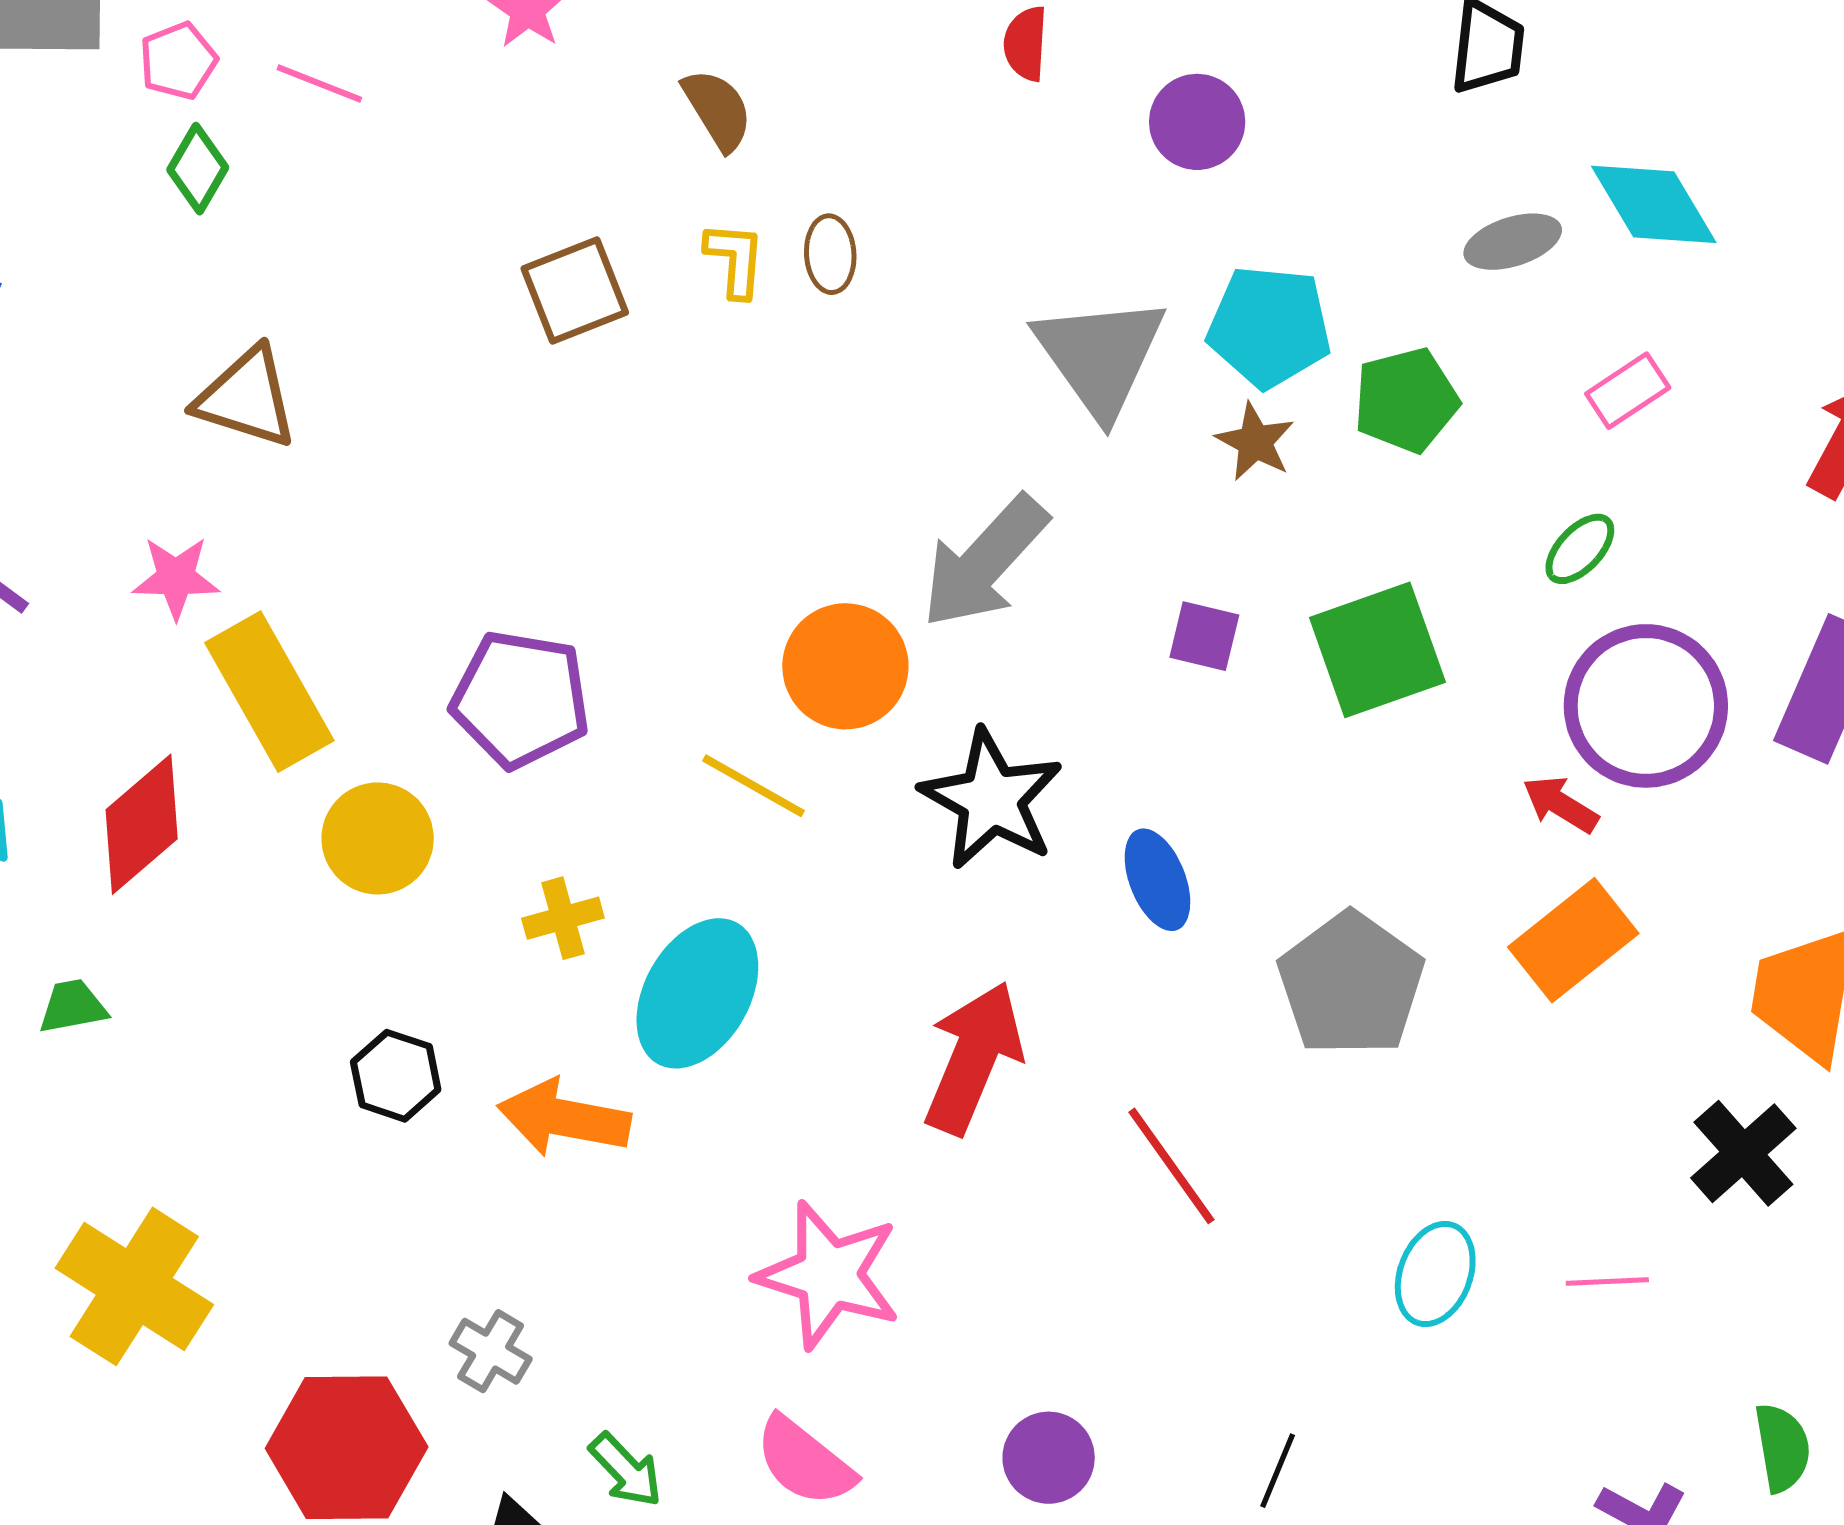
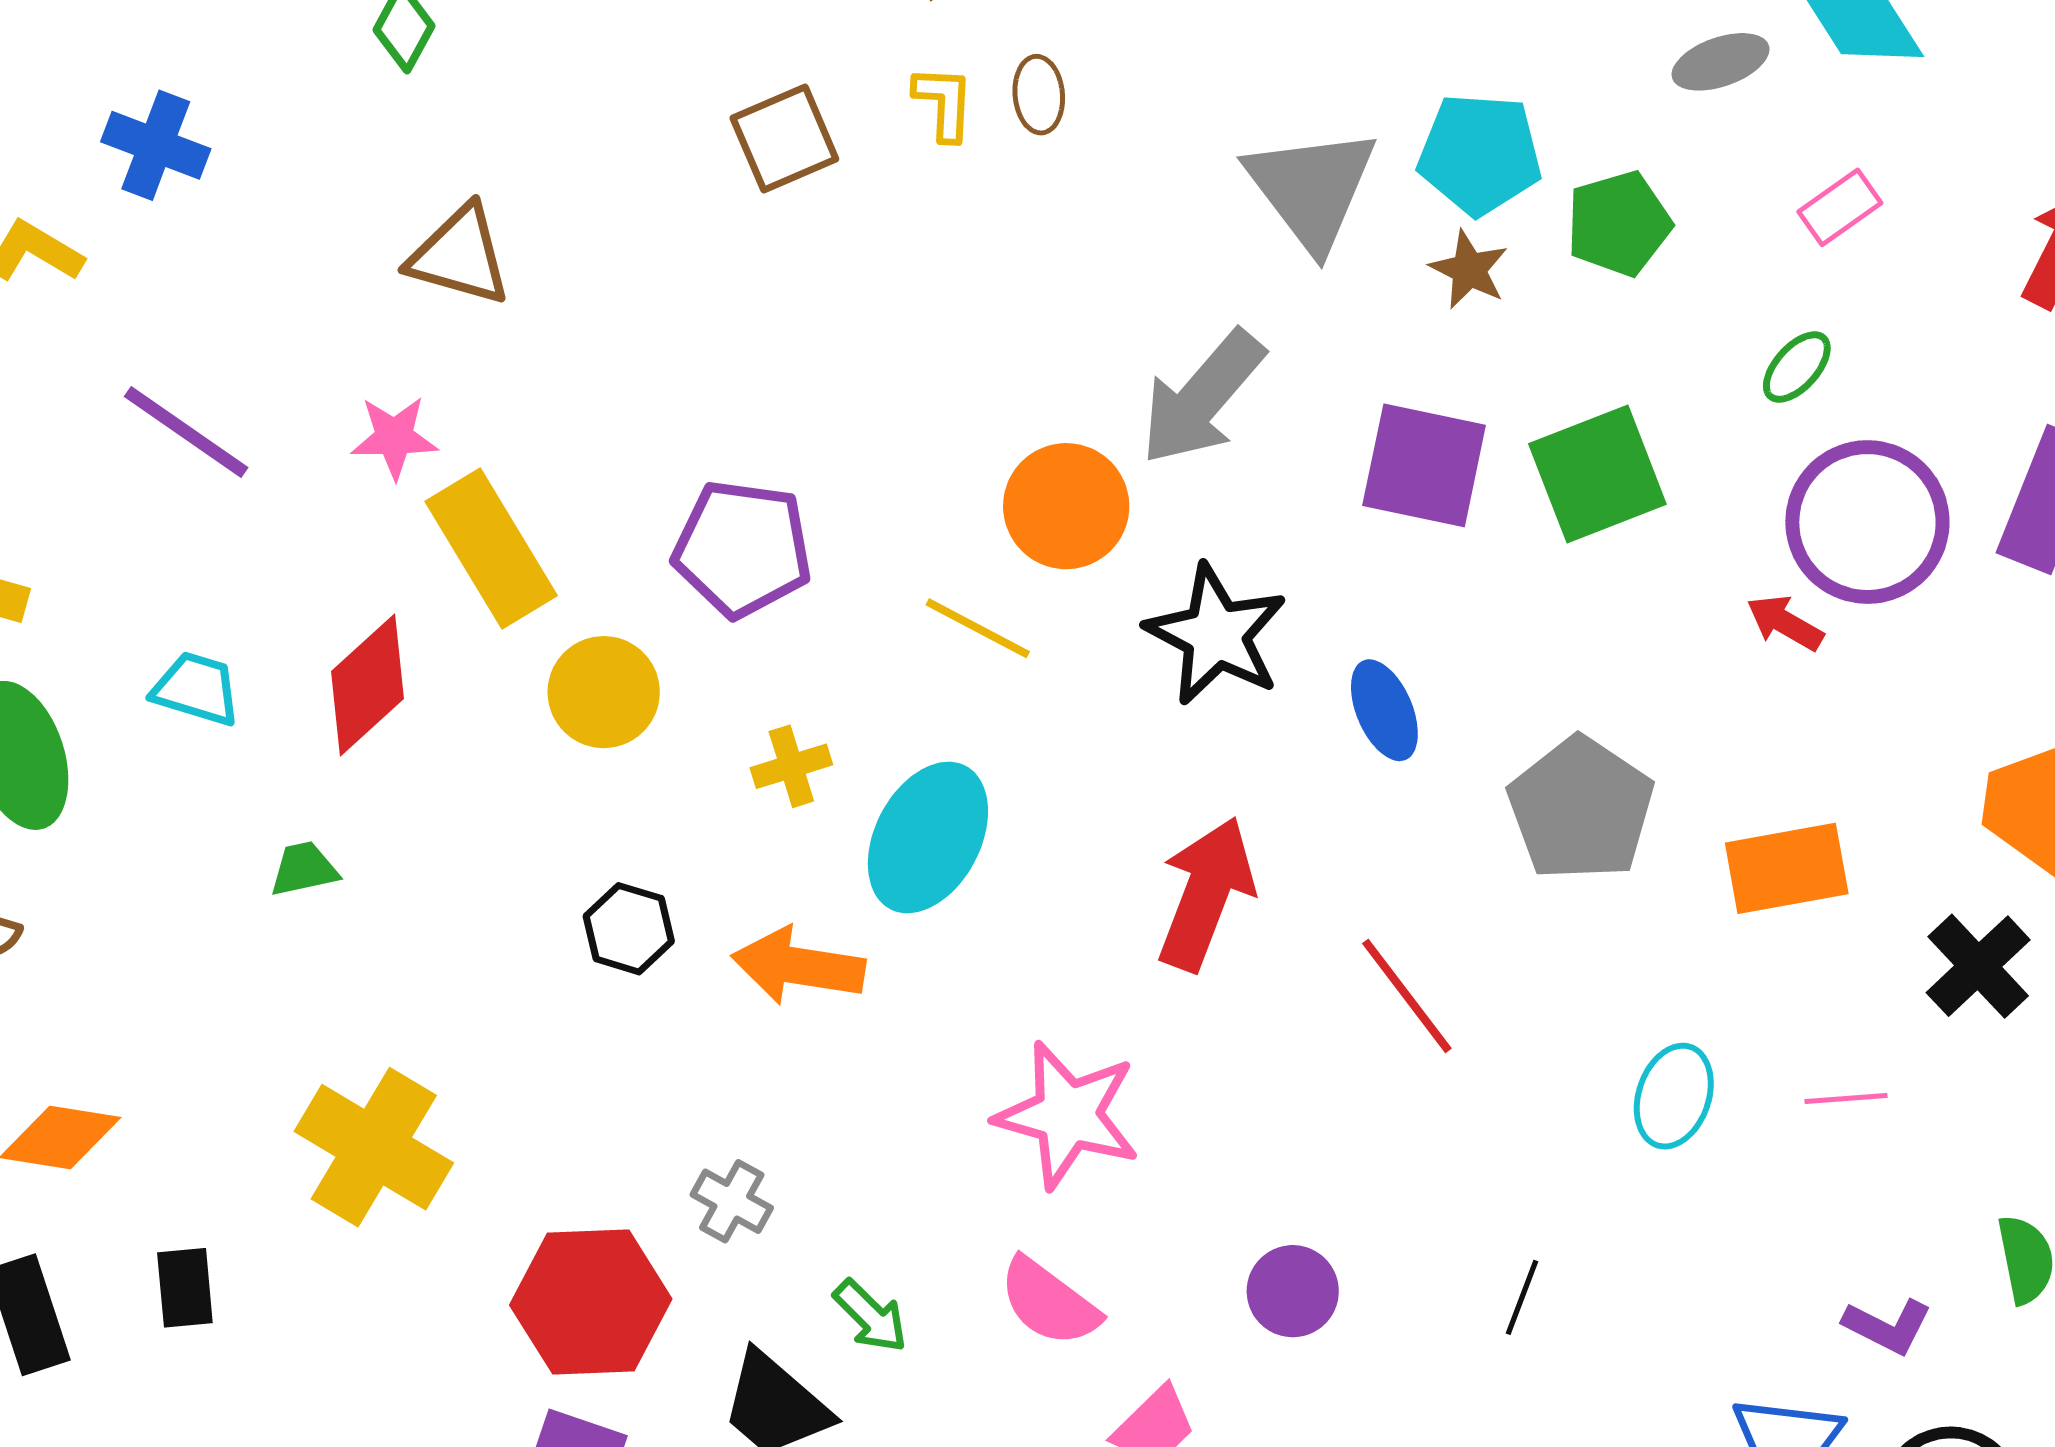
purple square: (1204, 636) -> (1424, 465), size x1.8
orange rectangle: (1573, 940) -> (1787, 868), moved, turned 30

